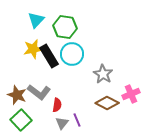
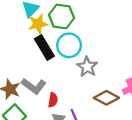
yellow star: (33, 49) -> (38, 24), moved
gray star: (103, 74) -> (87, 67), moved

